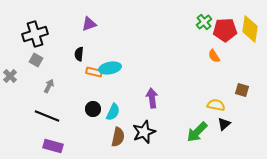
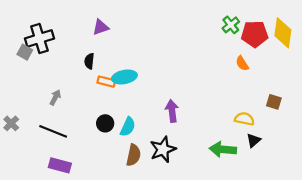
gray square: (36, 60) -> (25, 52), moved
gray cross: (10, 76) -> (11, 123), moved
green arrow: (197, 132) -> (223, 149), turned 50

